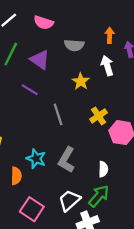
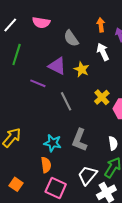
gray semicircle: (74, 45) -> (71, 38), turned 60
purple triangle: (40, 60) -> (57, 66), moved
orange semicircle: (16, 176) -> (46, 165), moved

